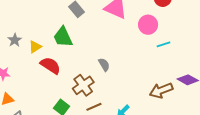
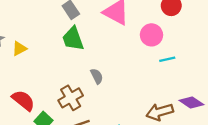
green trapezoid: (63, 37) -> (73, 39), moved
red semicircle: (50, 66) -> (23, 100), moved

